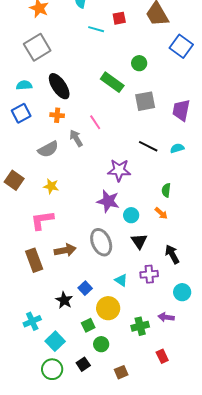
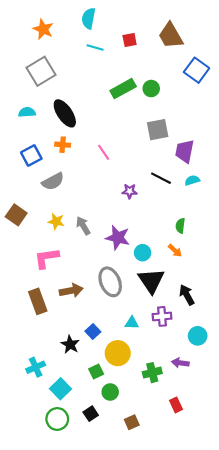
cyan line: (96, 29) -> (95, 48), moved
green rectangle: (112, 82) -> (123, 89), moved, turned -65
purple trapezoid: (181, 110) -> (185, 151), moved
blue square: (21, 113) -> (31, 156), moved
gray arrow: (76, 138) -> (83, 226), moved
purple star: (119, 170) -> (130, 191), moved, size x0.6
black triangle: (139, 241) -> (151, 281), size x1.5
cyan triangle: (121, 280) -> (132, 323), turned -32

